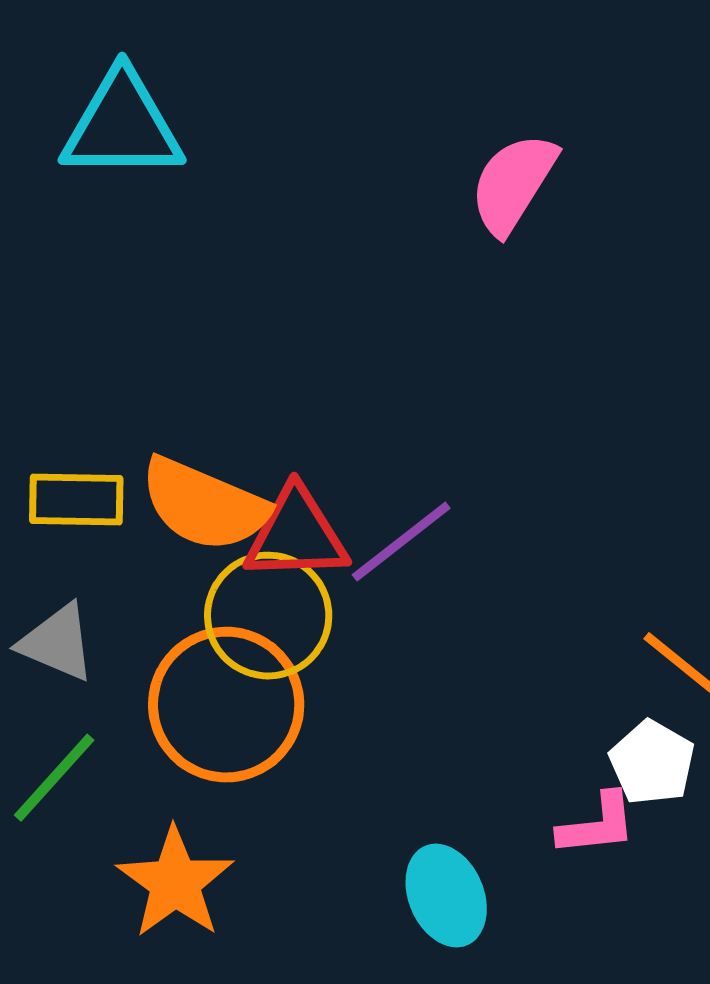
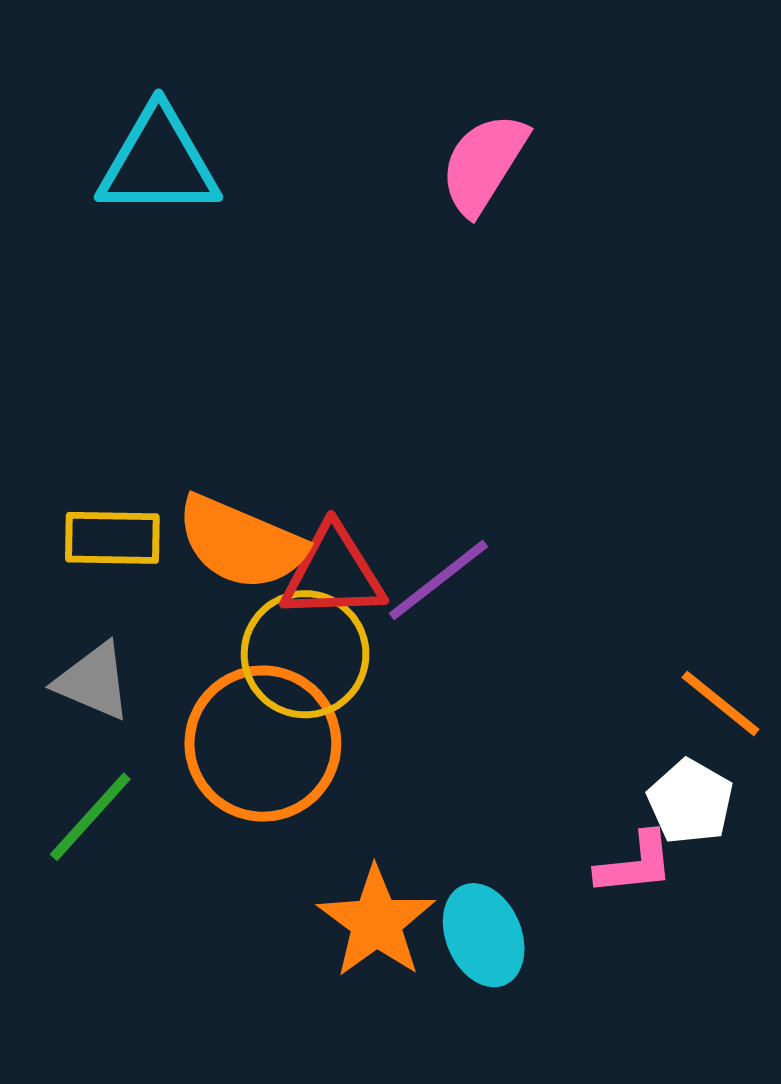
pink semicircle: (513, 184) -> (484, 164), moved
orange star: (175, 883) -> (376, 922), moved

